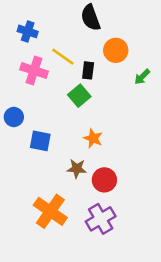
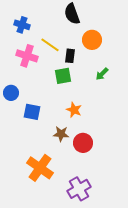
green arrow: (142, 77) -> (102, 74), moved
green square: (79, 96) -> (63, 76), turned 30
purple cross: (101, 219) -> (79, 189), moved

